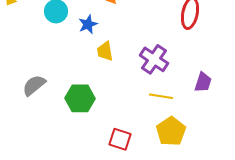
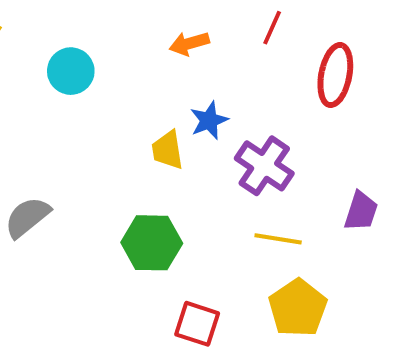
blue star: (88, 24) -> (209, 120), moved
green hexagon: (80, 98) -> (152, 243), moved

